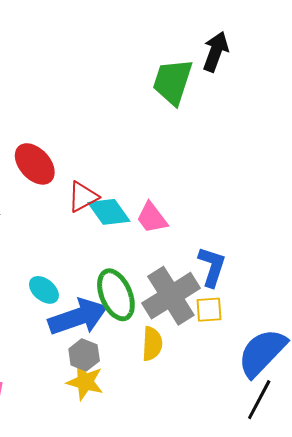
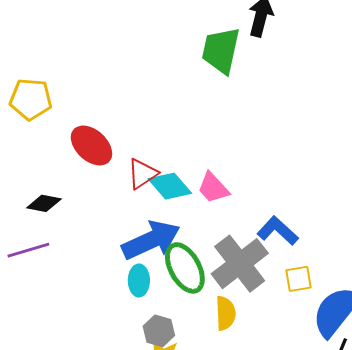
blue L-shape: (212, 267) -> (278, 231), turned -60
cyan ellipse: (44, 290) -> (139, 281), moved, turned 56
yellow square: (209, 310) -> (298, 279), moved
blue arrow: (78, 317) -> (151, 240), moved

